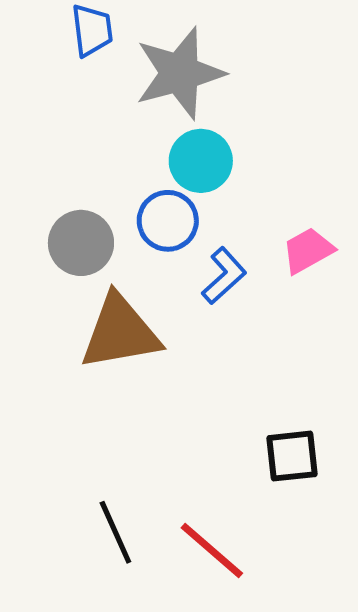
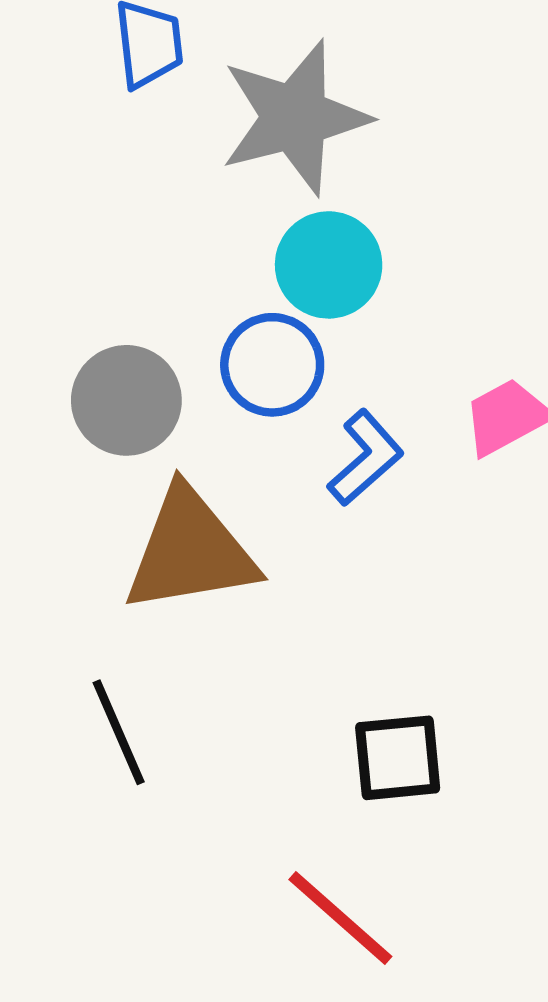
black square: (292, 456) -> (398, 758), moved
black line: (115, 532) -> (119, 732), moved

